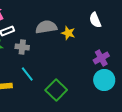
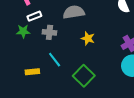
yellow star: (68, 33) -> (88, 38), moved

